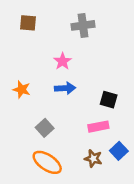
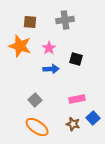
brown square: (28, 23) -> (30, 22), moved
orange star: (22, 89) -> (20, 46), moved, size x1.6
black square: (109, 100) -> (76, 59), moved

